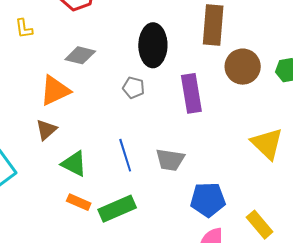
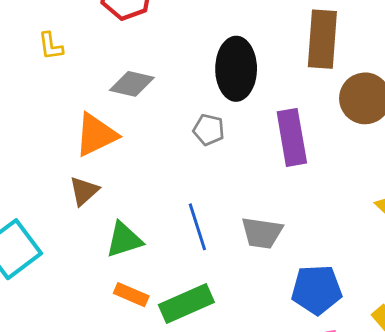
green triangle: (74, 164) -> (124, 240), turned -44

